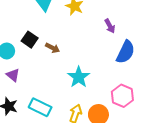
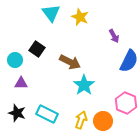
brown arrow: (53, 48) -> (70, 62), moved, size x1.5
purple triangle: (13, 75) -> (21, 83), turned -40

